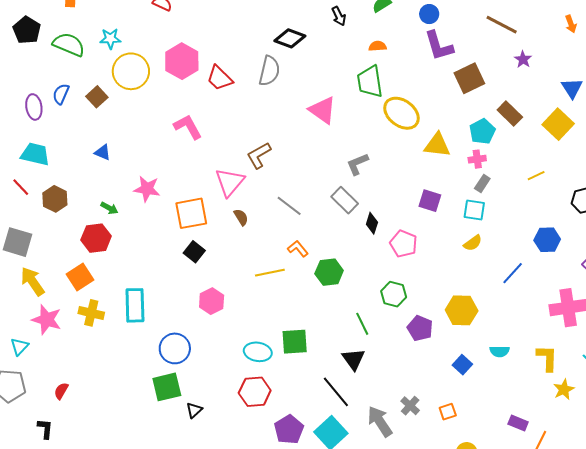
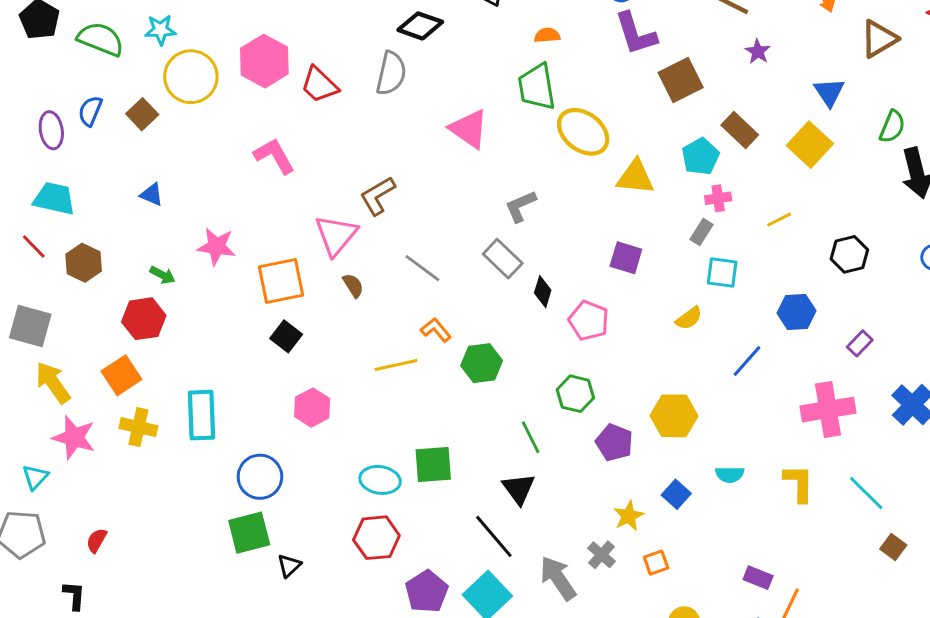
pink cross: (477, 159) -> (718, 198), moved
cyan square: (474, 210) -> (722, 272), moved
yellow star: (564, 389) -> (629, 516), moved

